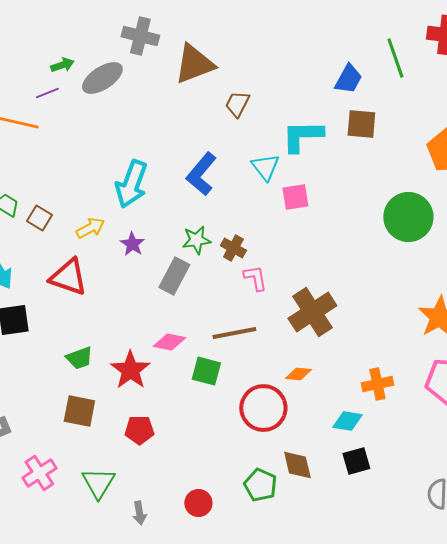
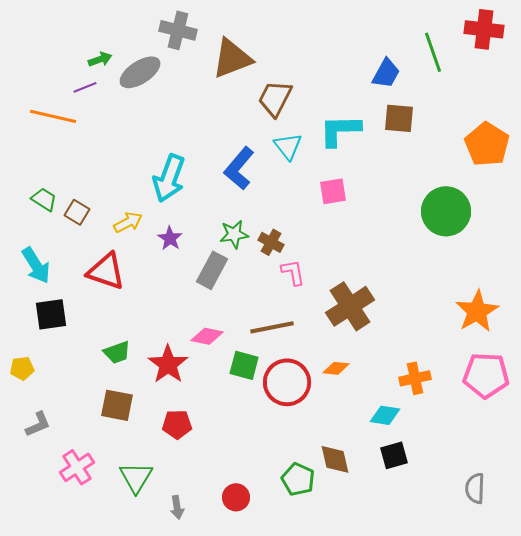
brown trapezoid: (237, 104) -> (275, 98), size x1.4
cyan triangle: (265, 167) -> (288, 146), moved
red circle: (263, 408) -> (287, 382), moved

